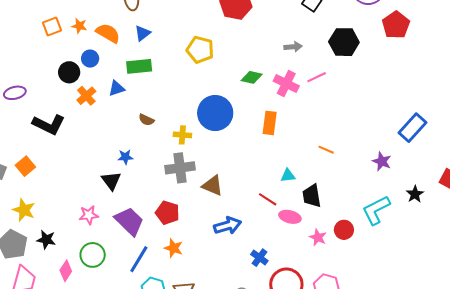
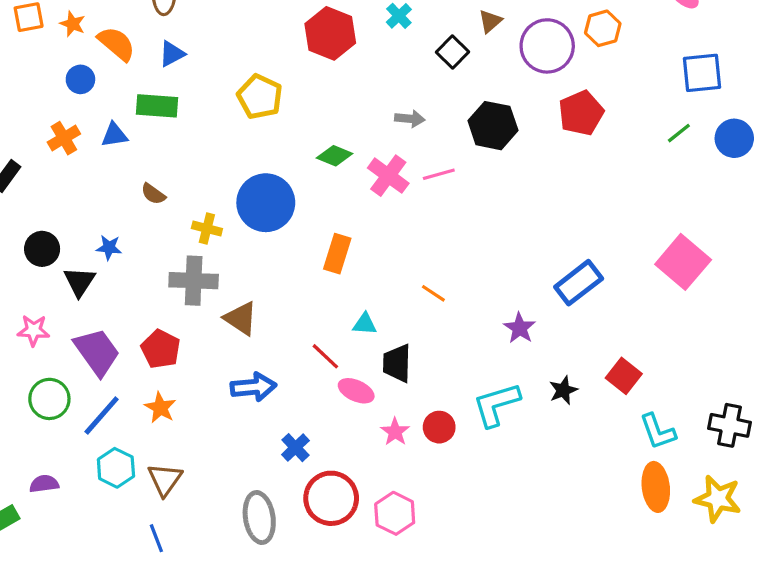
black circle: (69, 72) -> (42, 249), moved
orange rectangle: (270, 123) -> (337, 254), moved
green circle: (93, 255) -> (49, 399), moved

